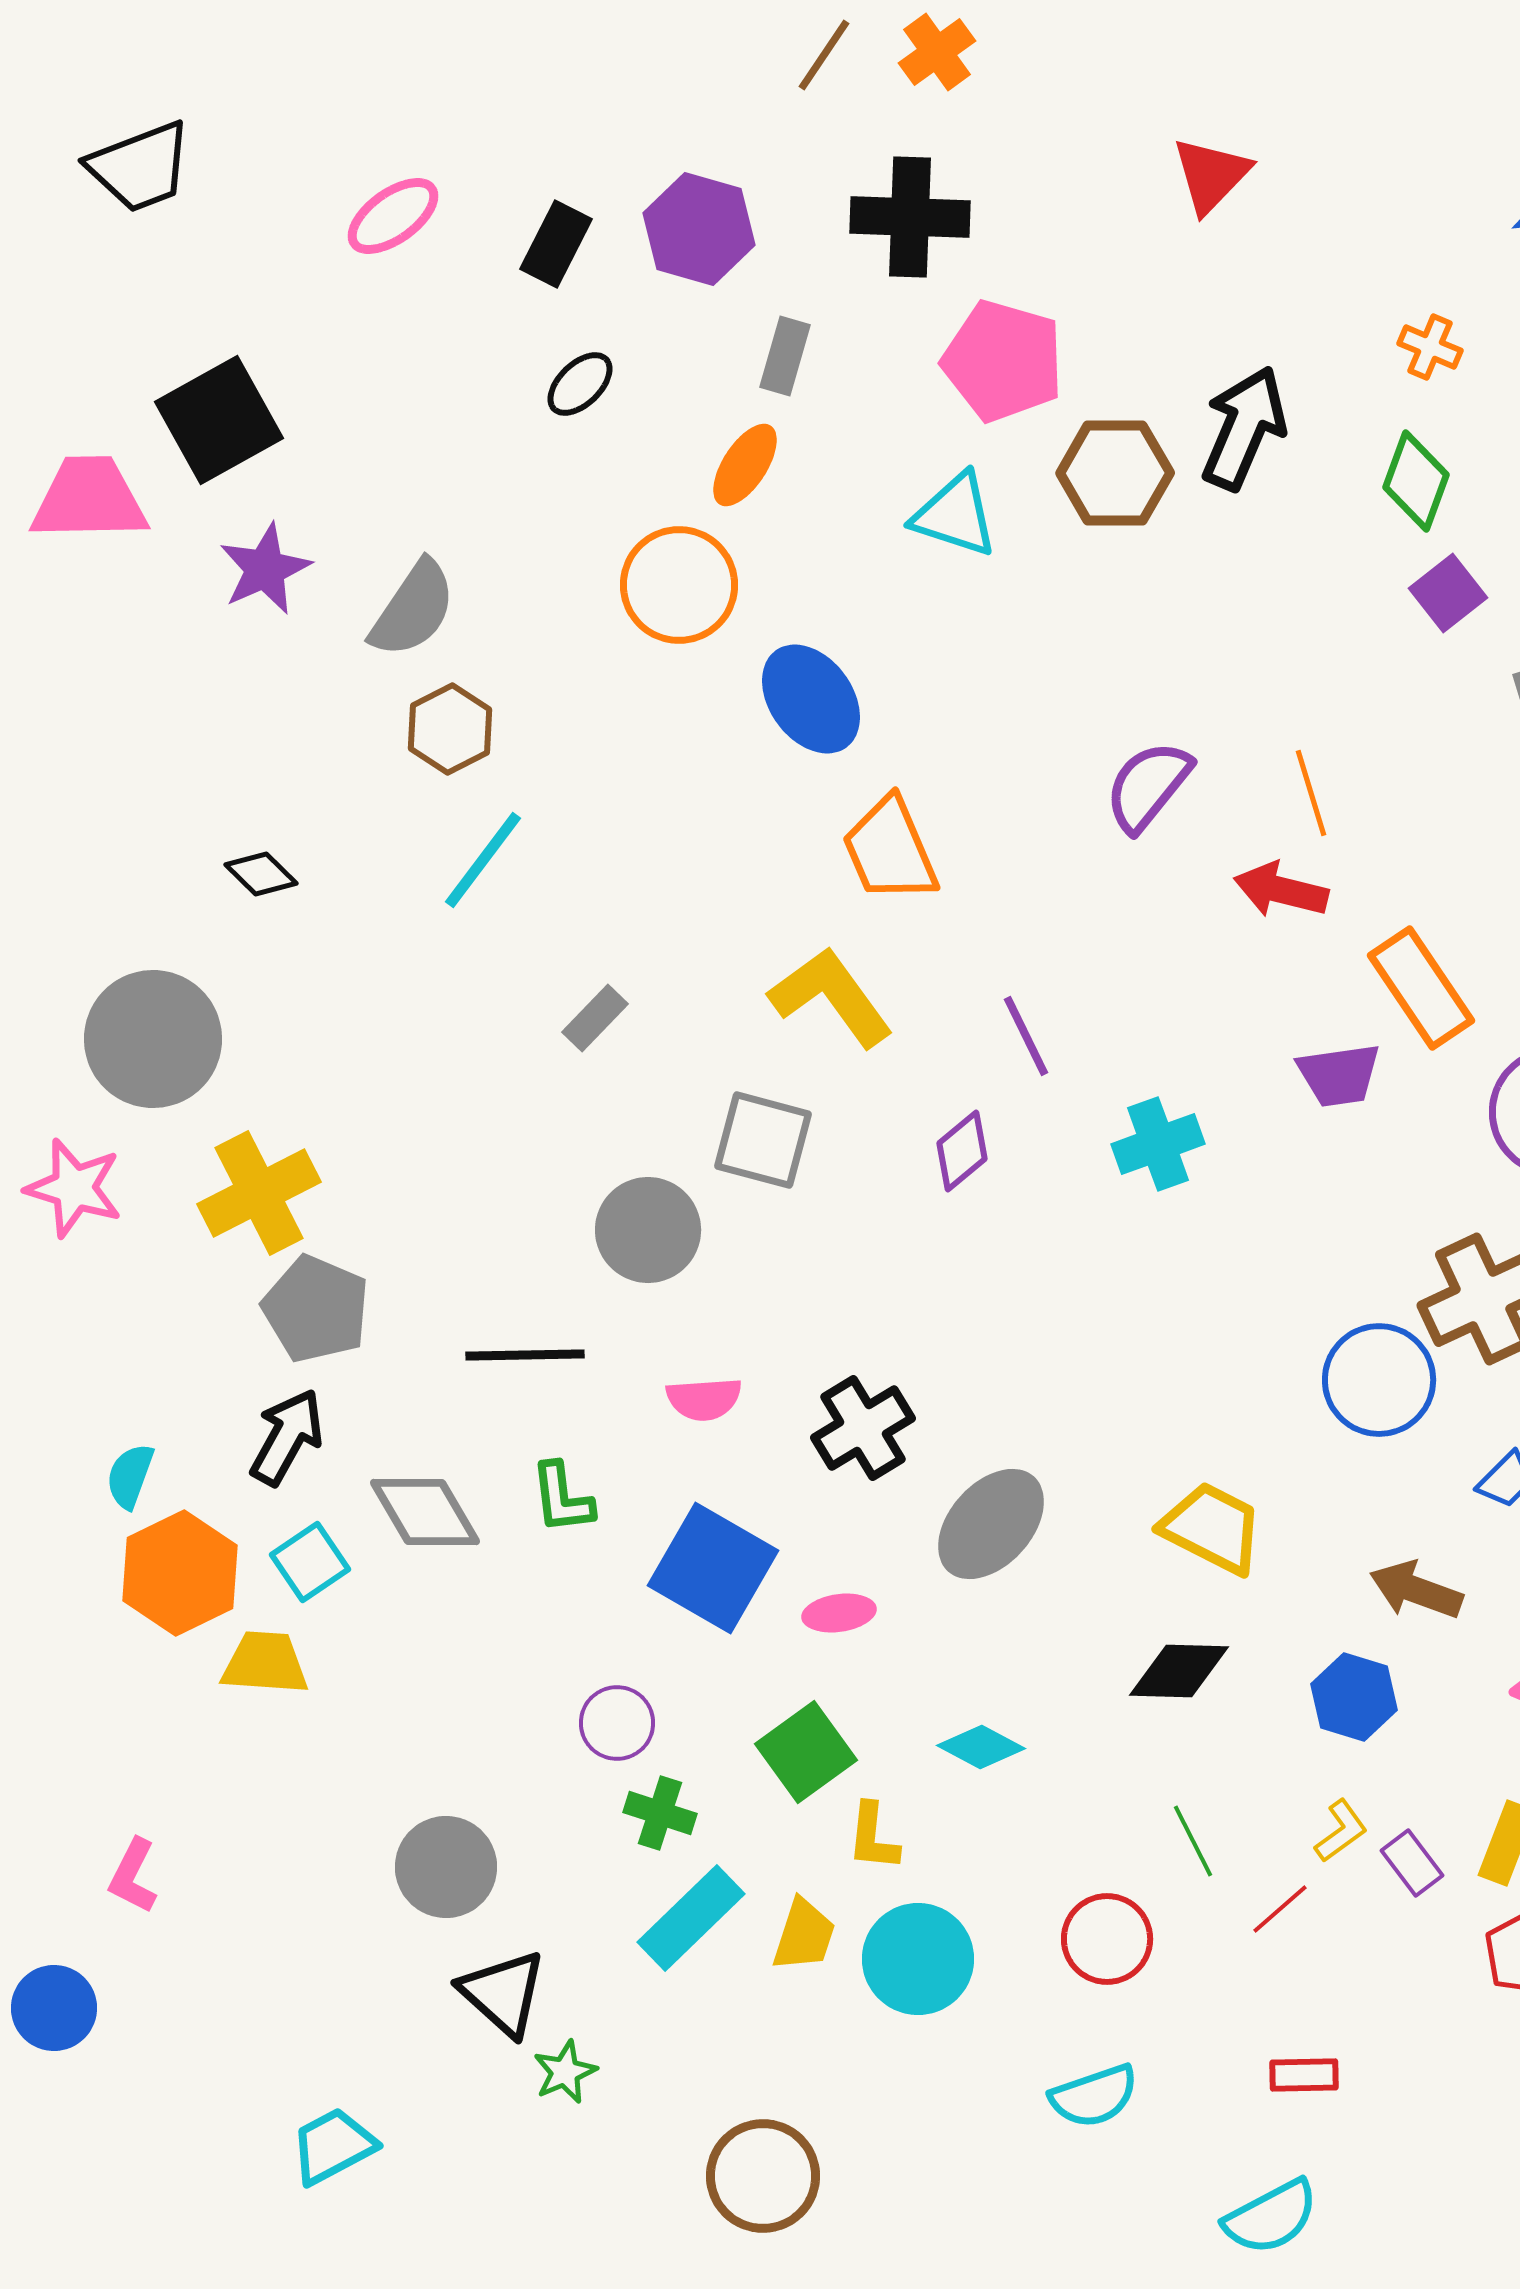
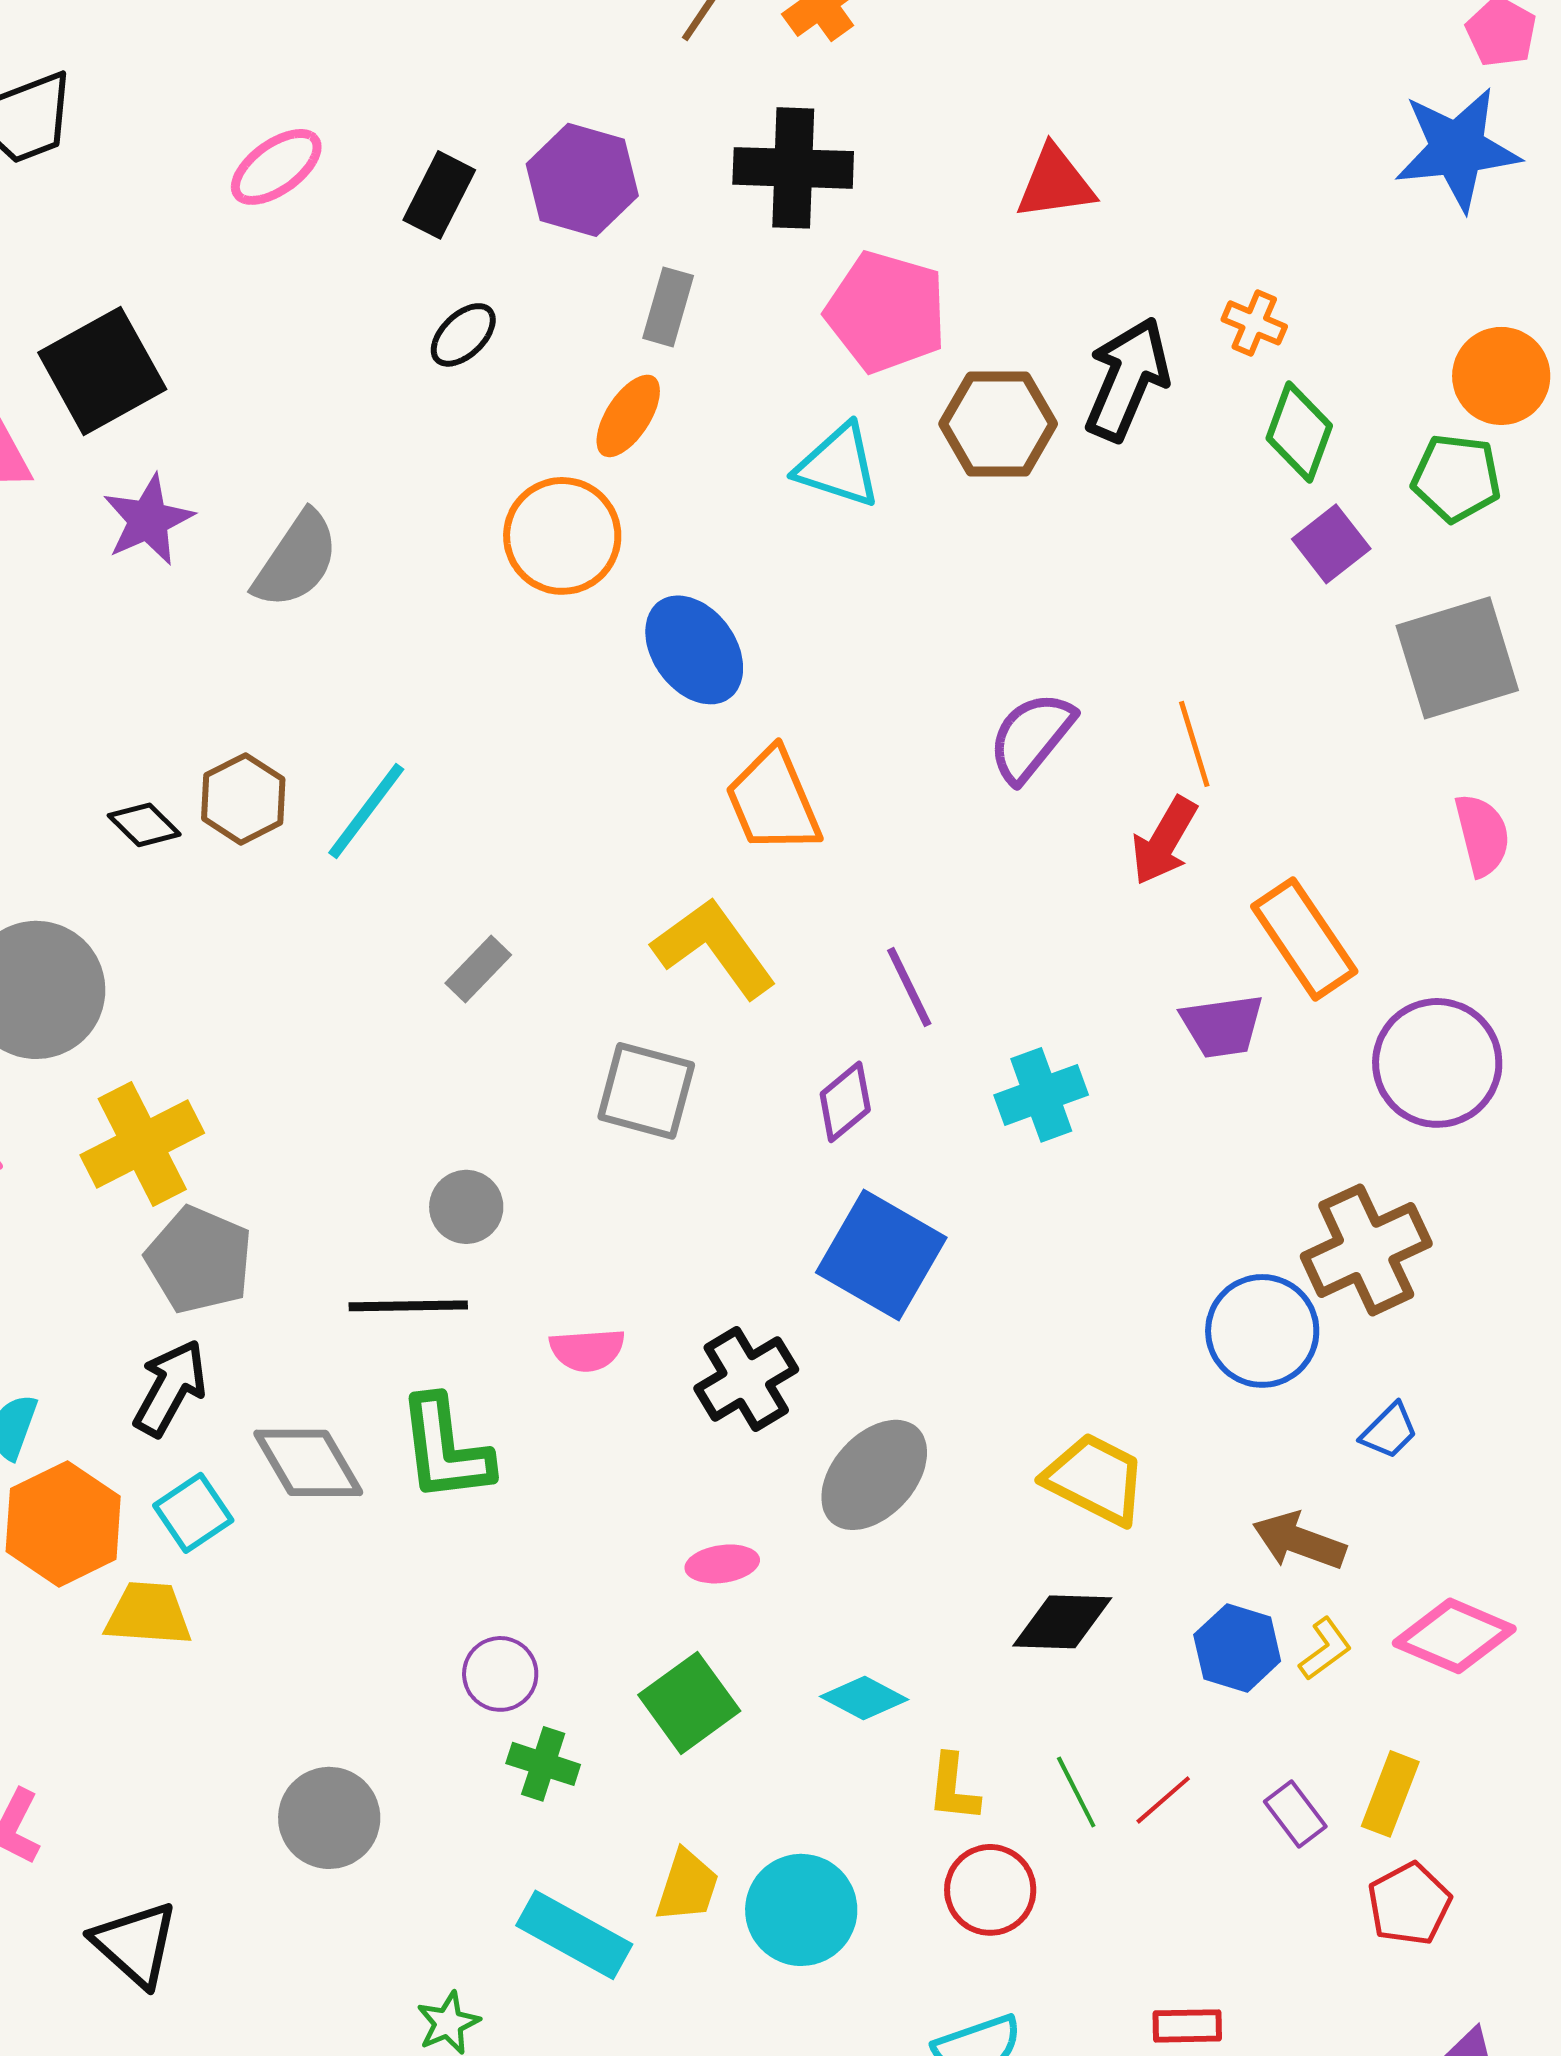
red triangle: (1211, 175) -> (1055, 183), moved, turned 38
orange cross: (1430, 347) -> (1254, 323), moved
brown hexagon: (450, 729) -> (243, 799), moved
red arrow: (1281, 890) -> (1164, 841), turned -74
gray circle: (648, 1230) -> (466, 1207), moved, size x0.7
green L-shape: (562, 1498) -> (445, 1449), size x1.5
blue square: (713, 1568) -> (881, 1255), moved
yellow L-shape: (1341, 1831) -> (1325, 1649), moved
yellow L-shape: (873, 1837) -> (953, 1788), moved
red line: (1280, 1909) -> (1163, 1800), moved
cyan rectangle: (691, 1918) -> (574, 1935), moved, turned 73
black triangle: (503, 1993) -> (135, 1944), moved

